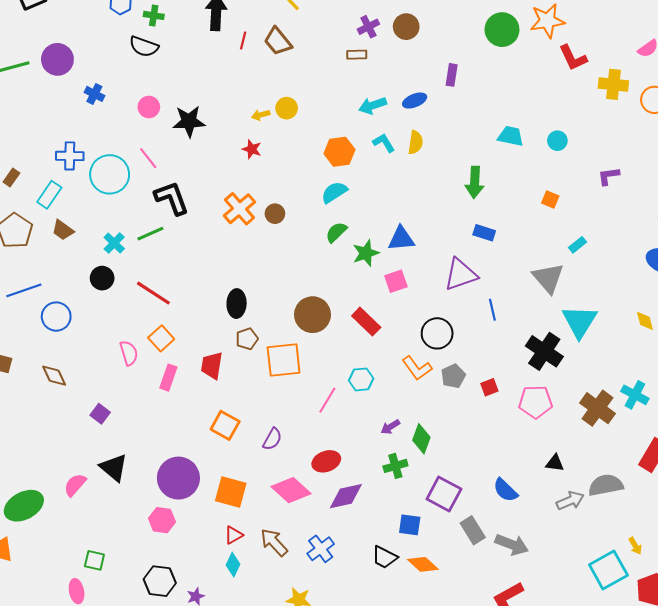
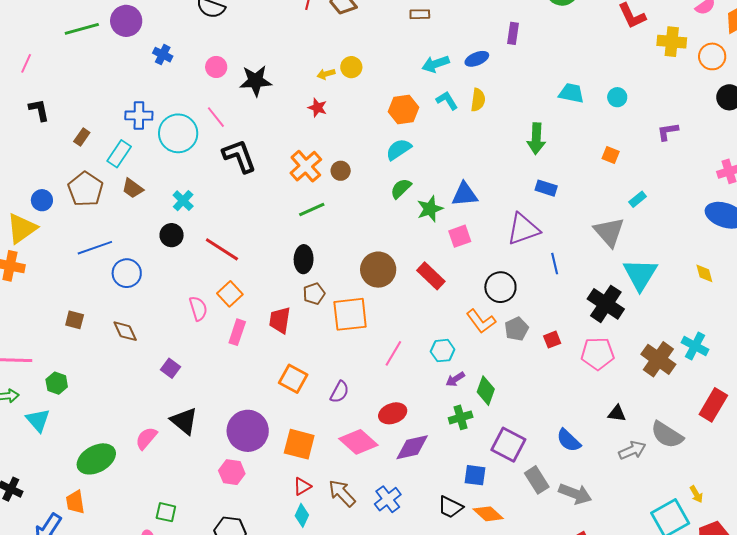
green line: (150, 234) -> (312, 209), moved
cyan hexagon: (361, 379) -> (443, 351), moved
gray semicircle: (606, 485) -> (667, 435), turned -136

